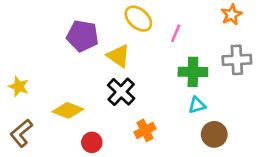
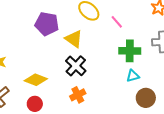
pink line: (176, 33) -> (117, 22), turned -64
orange cross: (145, 130) -> (78, 95), moved
red circle: (92, 142) -> (35, 104), moved

